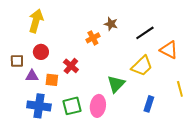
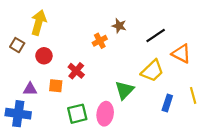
brown square: (17, 61) -> (17, 45), moved, turned 32
purple triangle: (32, 76) -> (30, 89), moved
blue rectangle: (149, 104) -> (167, 103), moved
blue cross: (39, 106) -> (18, 114), moved

